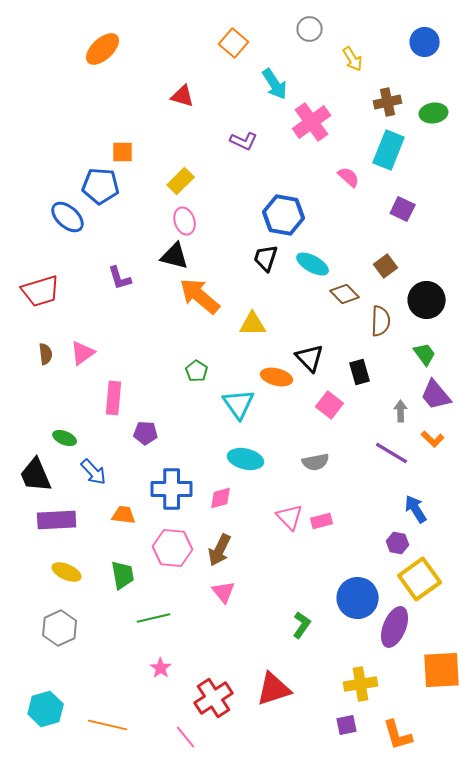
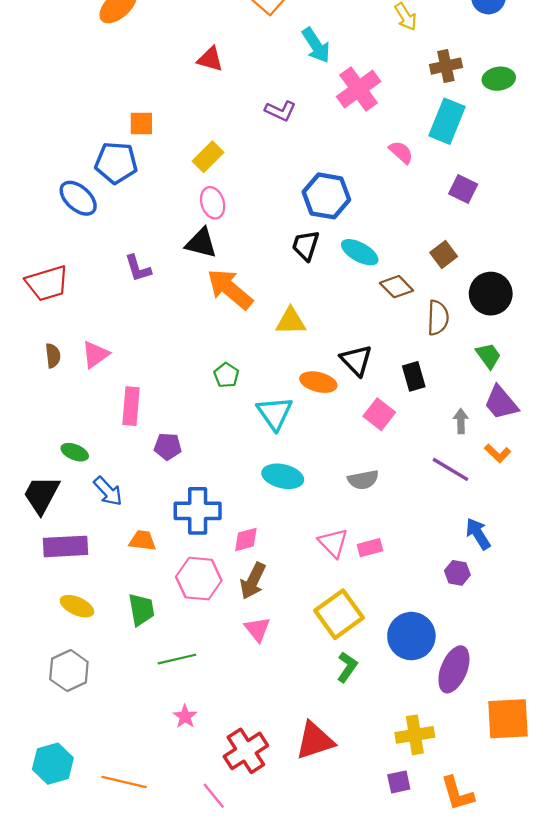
black trapezoid: (36, 475) -> (41, 495), turned 51
pink diamond: (221, 498) -> (246, 540), moved
yellow square: (420, 579) -> (339, 614), moved

